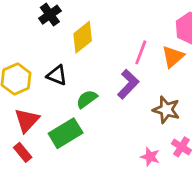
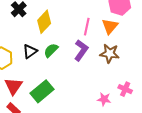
black triangle: (57, 75) -> (30, 51), turned -49
green semicircle: (87, 99) -> (51, 50), moved
brown star: (166, 110) -> (110, 53), moved

